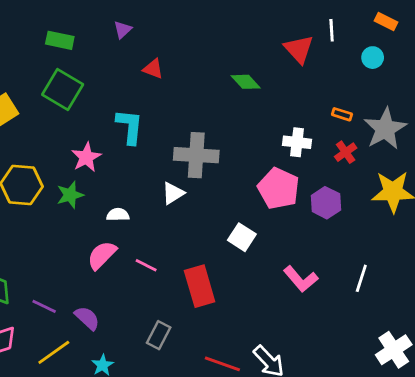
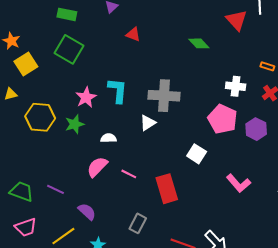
cyan L-shape: (130, 127) -> (118, 90), moved
purple line: (44, 306) -> (56, 189), moved

